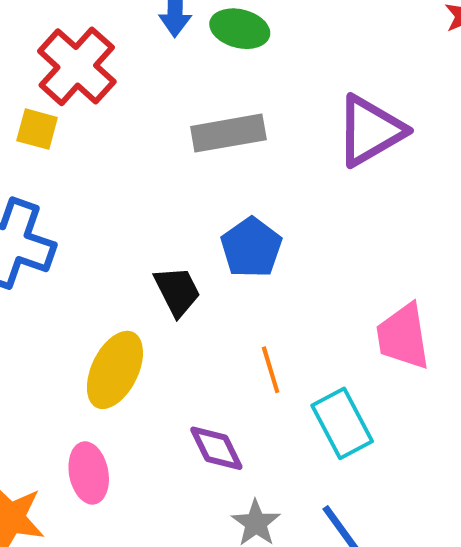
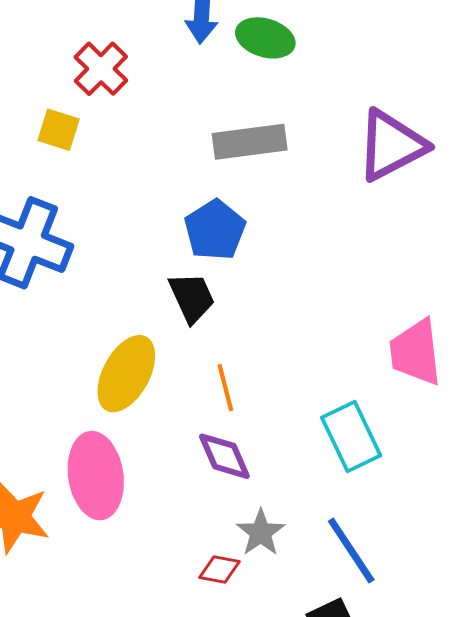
red cross: (77, 66) -> (101, 69), size x0.7
blue pentagon: (251, 248) -> (215, 230), moved
orange line: (271, 370) -> (225, 388), moved
pink ellipse: (89, 473) -> (96, 476), size x1.4

